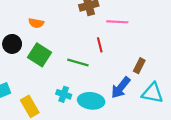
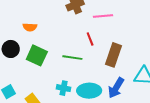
brown rectangle: (139, 66) -> (113, 55), moved, size x1.6
blue arrow: (121, 88) -> (116, 88), moved

